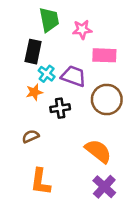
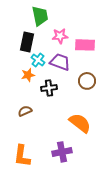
pink star: (82, 29) -> (60, 36), moved
brown circle: (107, 99) -> (87, 81), size x0.7
orange L-shape: (40, 182) -> (22, 156), moved
purple cross: (104, 187) -> (62, 152), moved, turned 36

